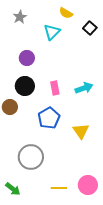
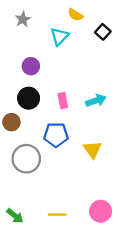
blue pentagon: (49, 118) -> (56, 135), turned 30
gray circle: (31, 157) -> (26, 159), moved
yellow line: (59, 188) -> (57, 215), moved

